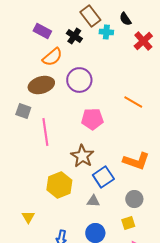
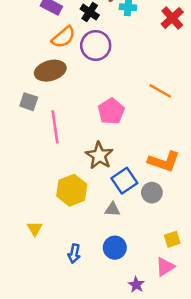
purple circle: (79, 80) -> (96, 46), moved
pink pentagon: (92, 119) -> (111, 111), turned -30
gray circle: (134, 199) -> (152, 193), moved
yellow square: (128, 223) -> (172, 239), moved

